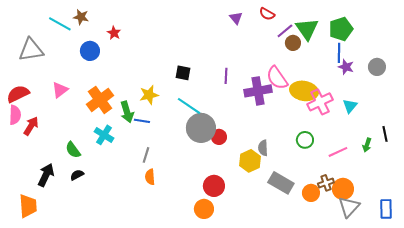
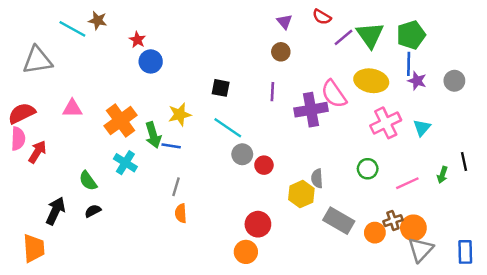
brown circle: (293, 43) -> (281, 52), moved
blue circle: (90, 51) -> (151, 61), moved
pink triangle: (60, 90) -> (72, 108), turned 36
yellow ellipse: (304, 91) -> (371, 81), moved
gray circle: (201, 128) -> (242, 154), size x0.6

